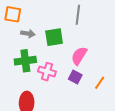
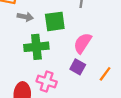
green cross: (25, 61) -> (36, 47), moved
pink cross: (47, 72) -> (47, 82), moved

